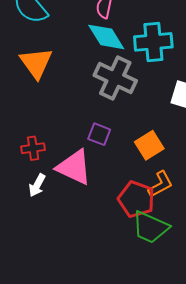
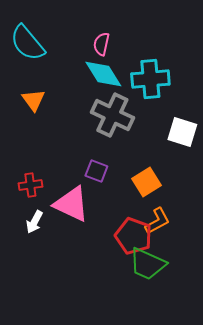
orange triangle: (36, 63) -> (33, 100), size x0.7

